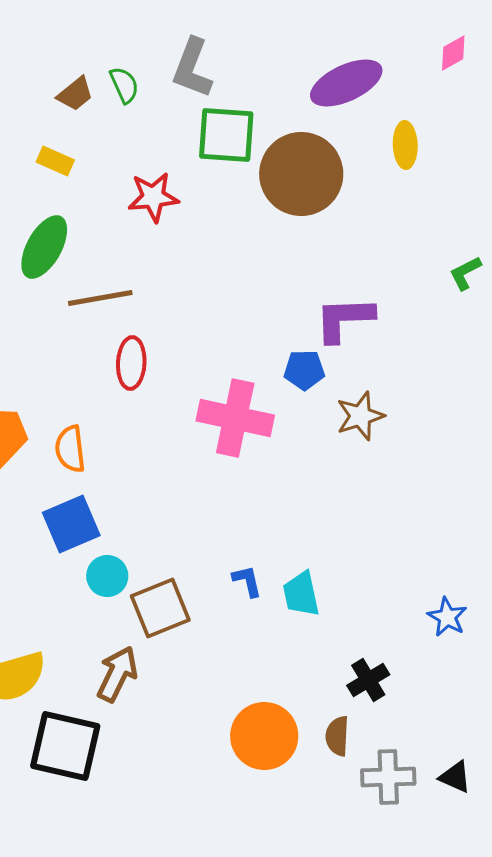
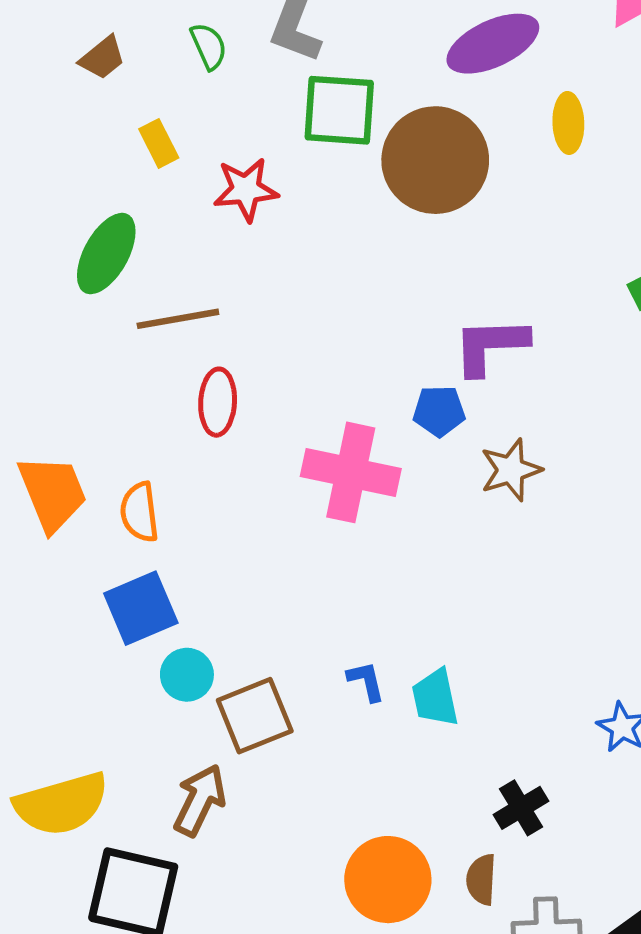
brown trapezoid: (75, 94) -> (102, 58), moved
yellow rectangle: (55, 161) -> (159, 143), moved, turned 39

